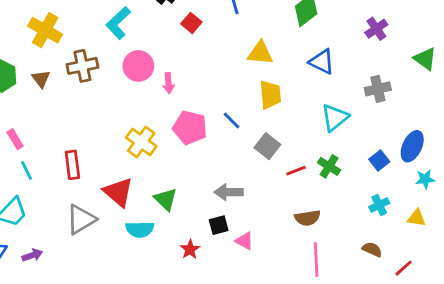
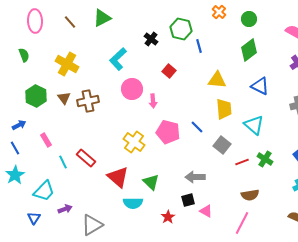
red square: (191, 23) -> (169, 71), moved
brown cross: (82, 66) -> (88, 101), moved
cyan triangle: (335, 118) -> (254, 125), moved, turned -40
red rectangle: (72, 165) -> (86, 158), turned -42
cyan line: (27, 171) -> (63, 162), moved
gray triangle: (81, 219) -> (92, 225), moved
purple arrow: (32, 255) -> (65, 209), moved
pink line: (316, 259) -> (242, 223), moved, turned 30

